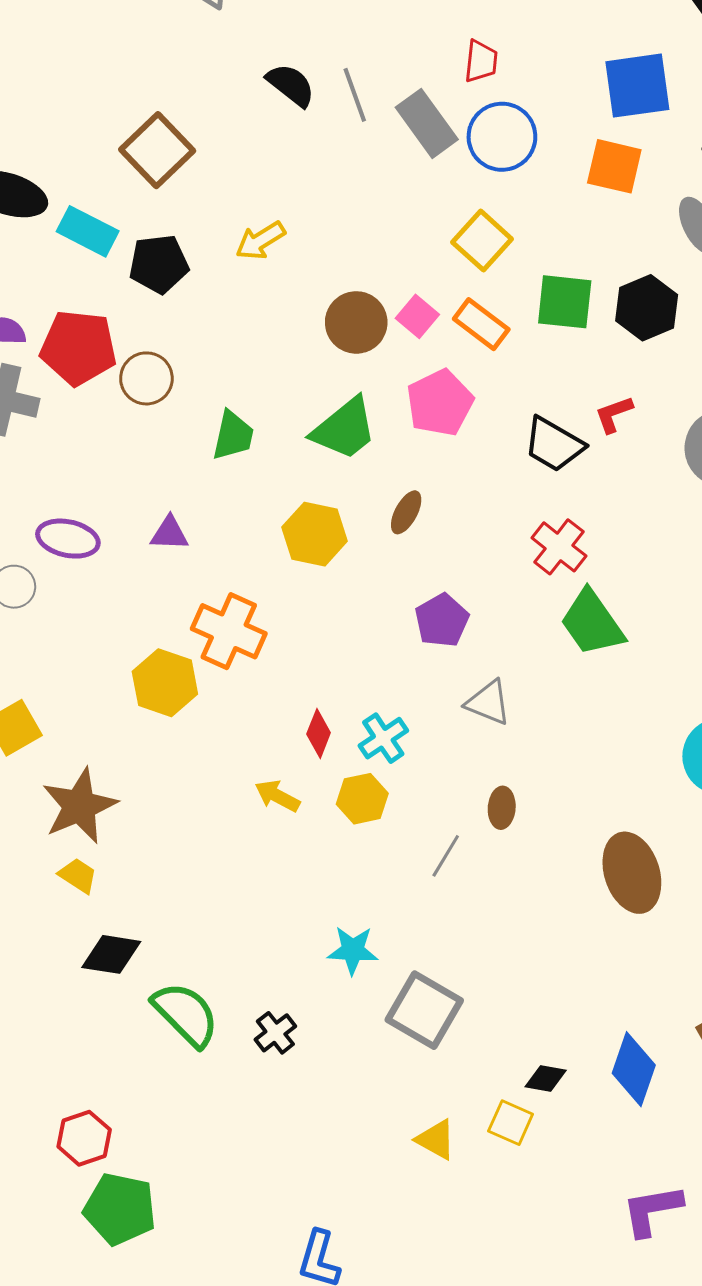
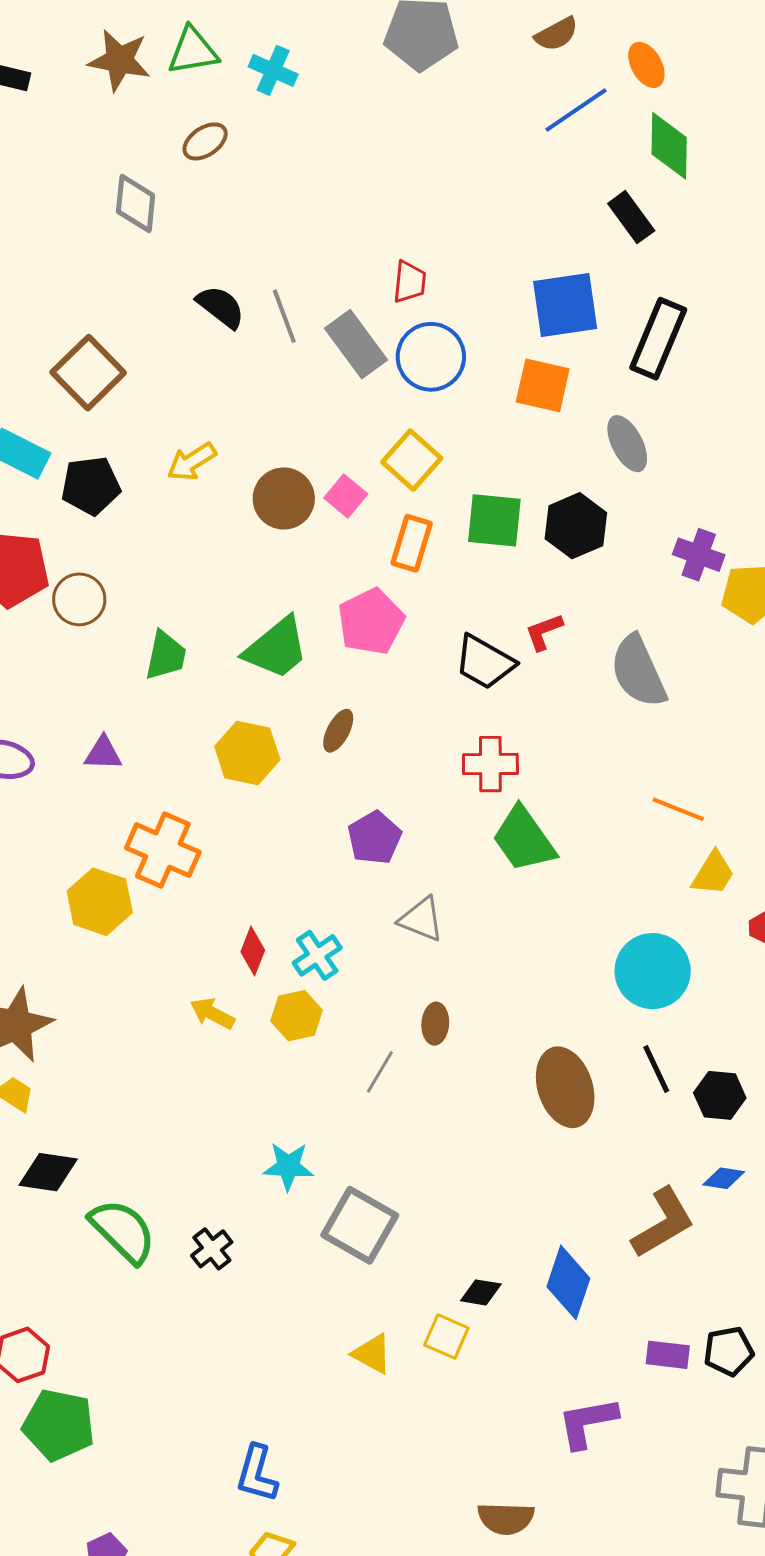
pink square: (417, 316) -> (346, 496), moved
brown circle: (356, 322) -> (284, 498), moved
orange rectangle: (481, 324) -> (412, 543), turned 70
red cross: (559, 547) -> (490, 764), turned -38

